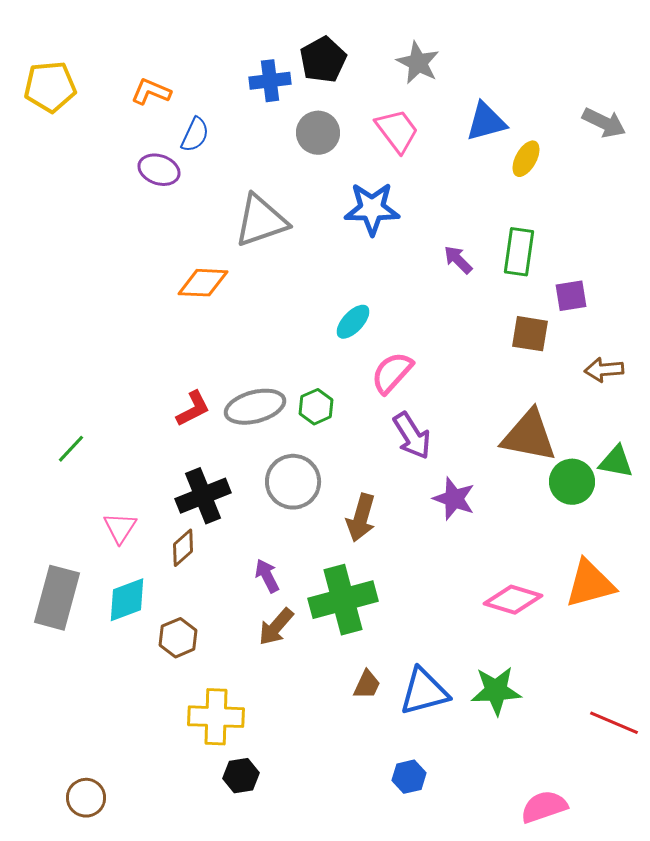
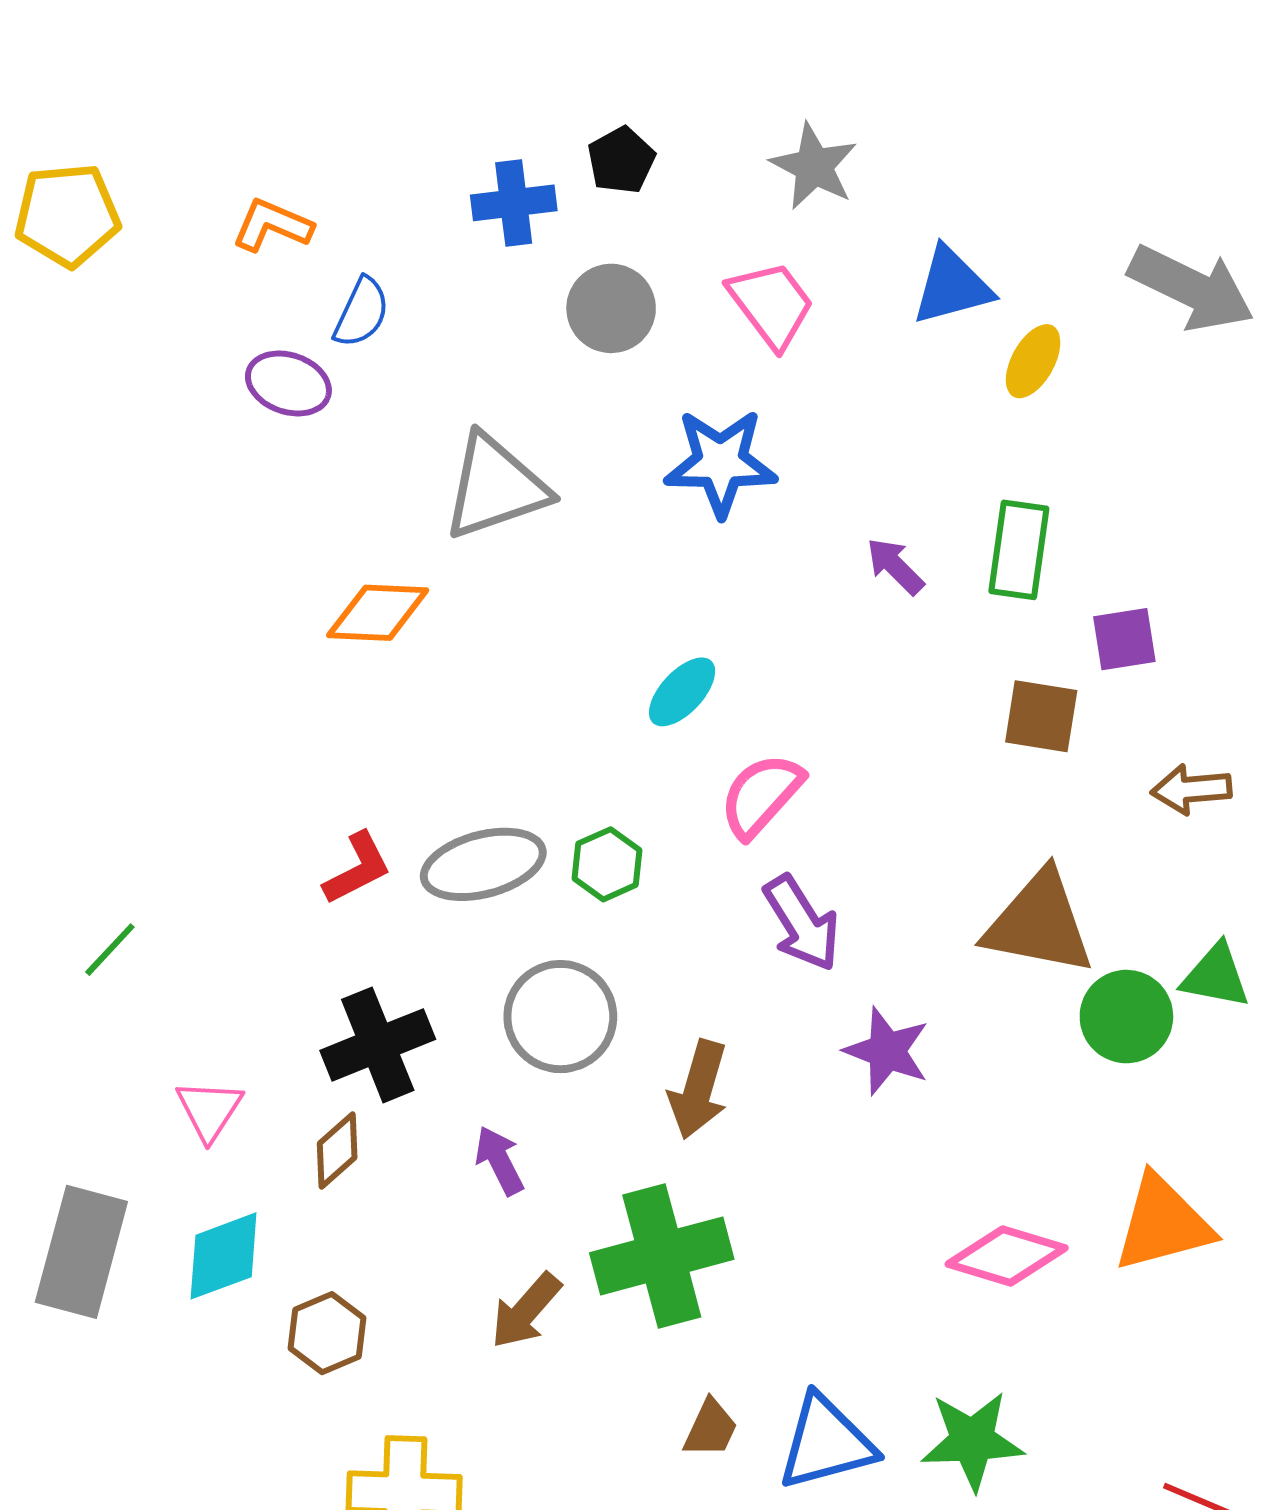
black pentagon: (323, 60) -> (621, 160), size x0.7
gray arrow: (604, 123) -> (1191, 288), size x1.4
purple arrow: (267, 576) -> (499, 1161), moved

